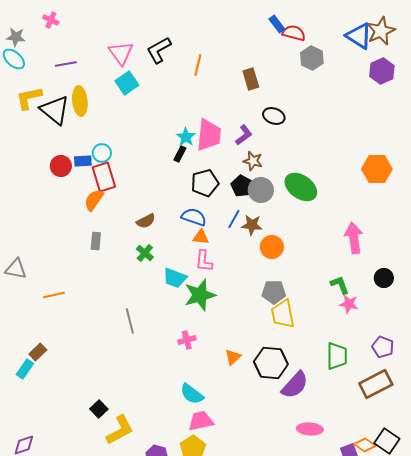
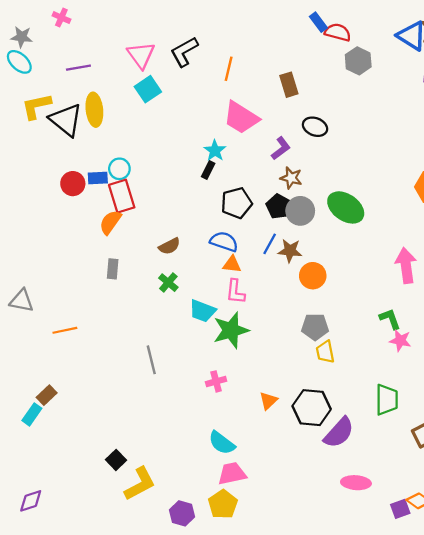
pink trapezoid: (209, 135) -> (241, 118), moved, turned 116
yellow trapezoid: (283, 314) -> (325, 352), size x0.7

